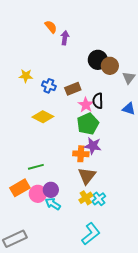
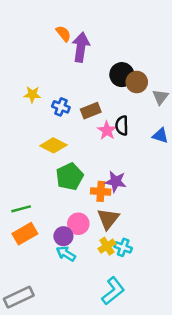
purple arrow: (65, 38) -> (81, 47), size x1.6
green pentagon: (88, 124) -> (70, 177), moved
green line: (36, 167) -> (21, 209), moved
pink circle: (38, 194) -> (78, 224), moved
cyan cross: (99, 199) -> (123, 247), turned -32

